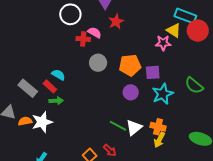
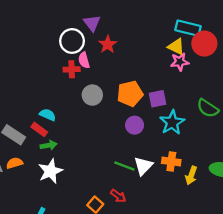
white circle: (70, 14) -> (72, 41), moved
pink semicircle: (95, 33) -> (84, 60), turned -128
pink star: (163, 43) -> (180, 62), moved
orange semicircle: (25, 121) -> (14, 163), moved
white star: (42, 122) -> (50, 171), moved
yellow arrow: (159, 140) -> (191, 175), moved

